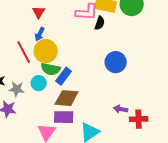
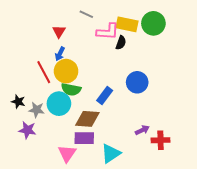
blue rectangle: (64, 76) -> (105, 96), moved
cyan circle: (39, 83) -> (59, 104), size x1.5
purple arrow: (121, 109) -> (142, 130), turned 144

